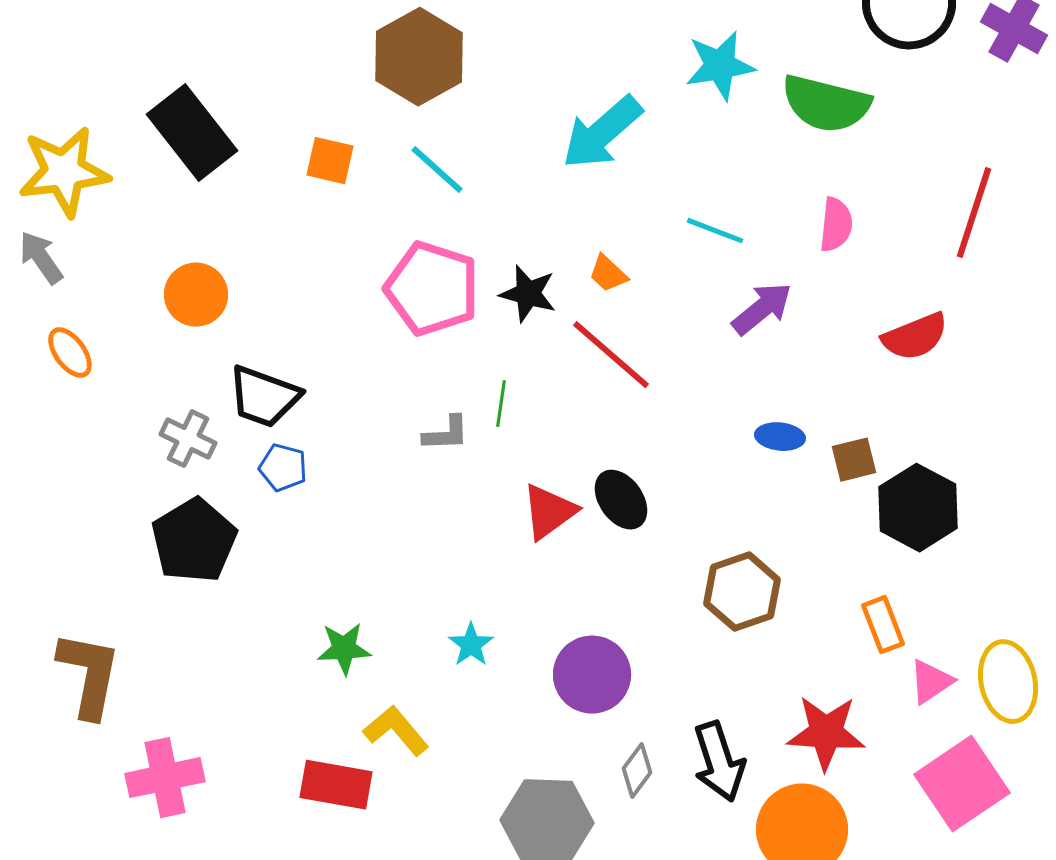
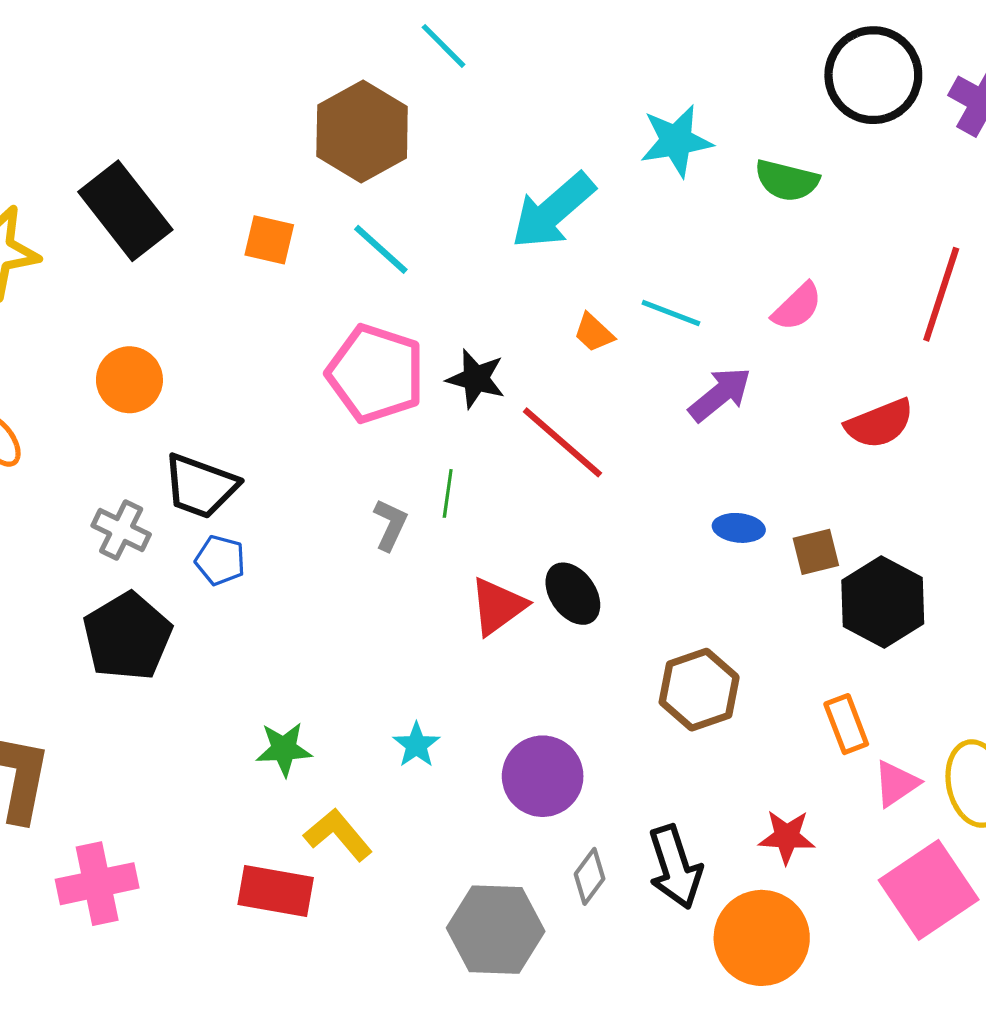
green semicircle: (826, 104) -> (787, 180), size x0.7
pink semicircle: (836, 225) -> (797, 307), turned 40
orange trapezoid: (608, 274) -> (594, 333), moved
gray L-shape: (446, 434) -> (390, 525), turned -63
red star: (826, 733) -> (787, 837), size x0.7

